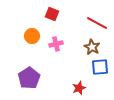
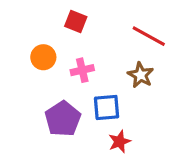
blue square: (100, 67) -> (107, 107), moved
purple pentagon: (29, 78) -> (63, 119), moved

